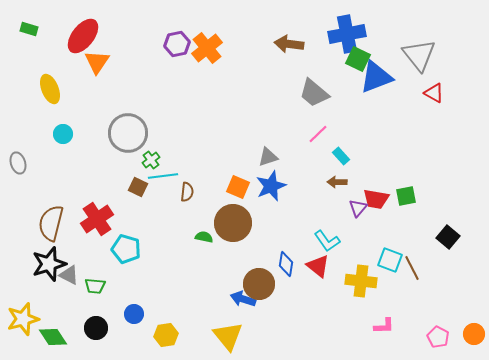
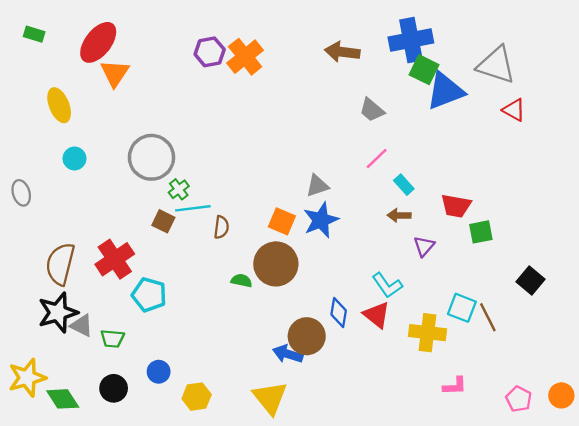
gray triangle: (419, 55) -> (496, 65), turned -33
gray trapezoid: (314, 93) -> (372, 110), size x0.7
red trapezoid: (376, 199) -> (456, 206), moved

